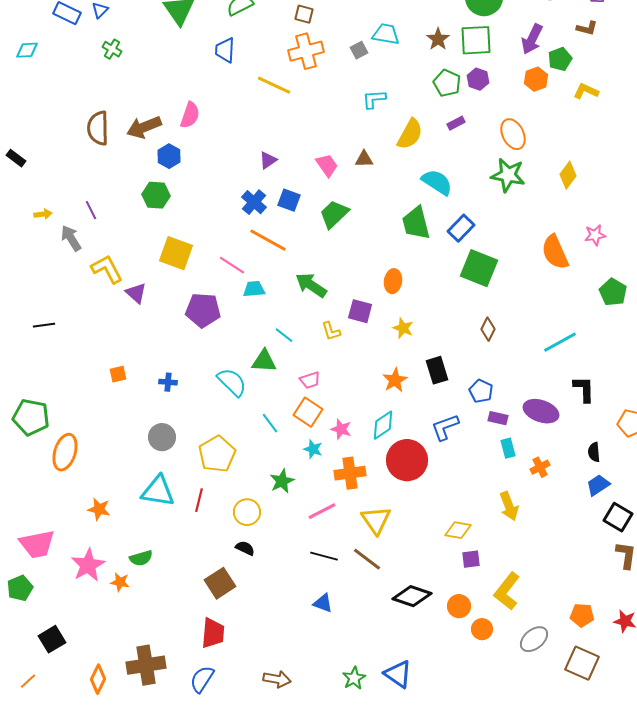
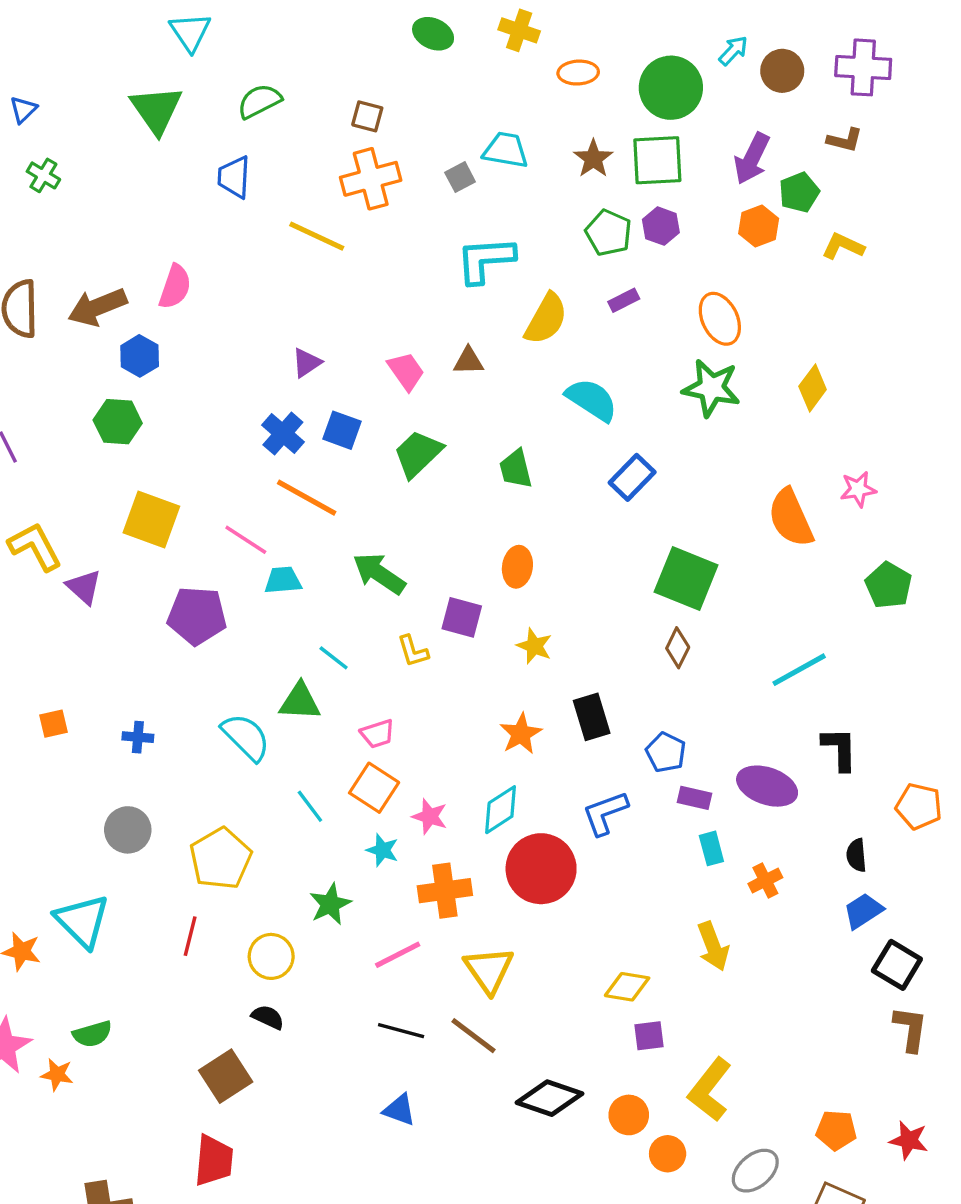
cyan L-shape: (374, 99) -> (485, 260), size x1.5
green trapezoid: (416, 223) -> (516, 469), moved, size x0.7
green square: (479, 268) -> (686, 579), moved
cyan triangle: (158, 491) -> (82, 921), moved, turned 36

